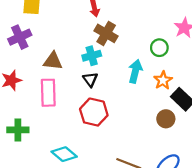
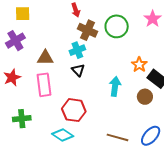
green circle: (159, 48) -> (117, 26), moved, size x1.5
cyan arrow: (135, 71) -> (115, 86), moved
red hexagon: (94, 112) -> (74, 110), moved

